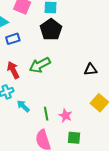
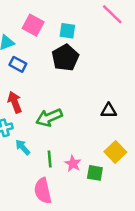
blue rectangle: (13, 39) -> (18, 64), turned 40
green arrow: (40, 65) -> (49, 118), moved
green square: (74, 138) -> (95, 173), moved

